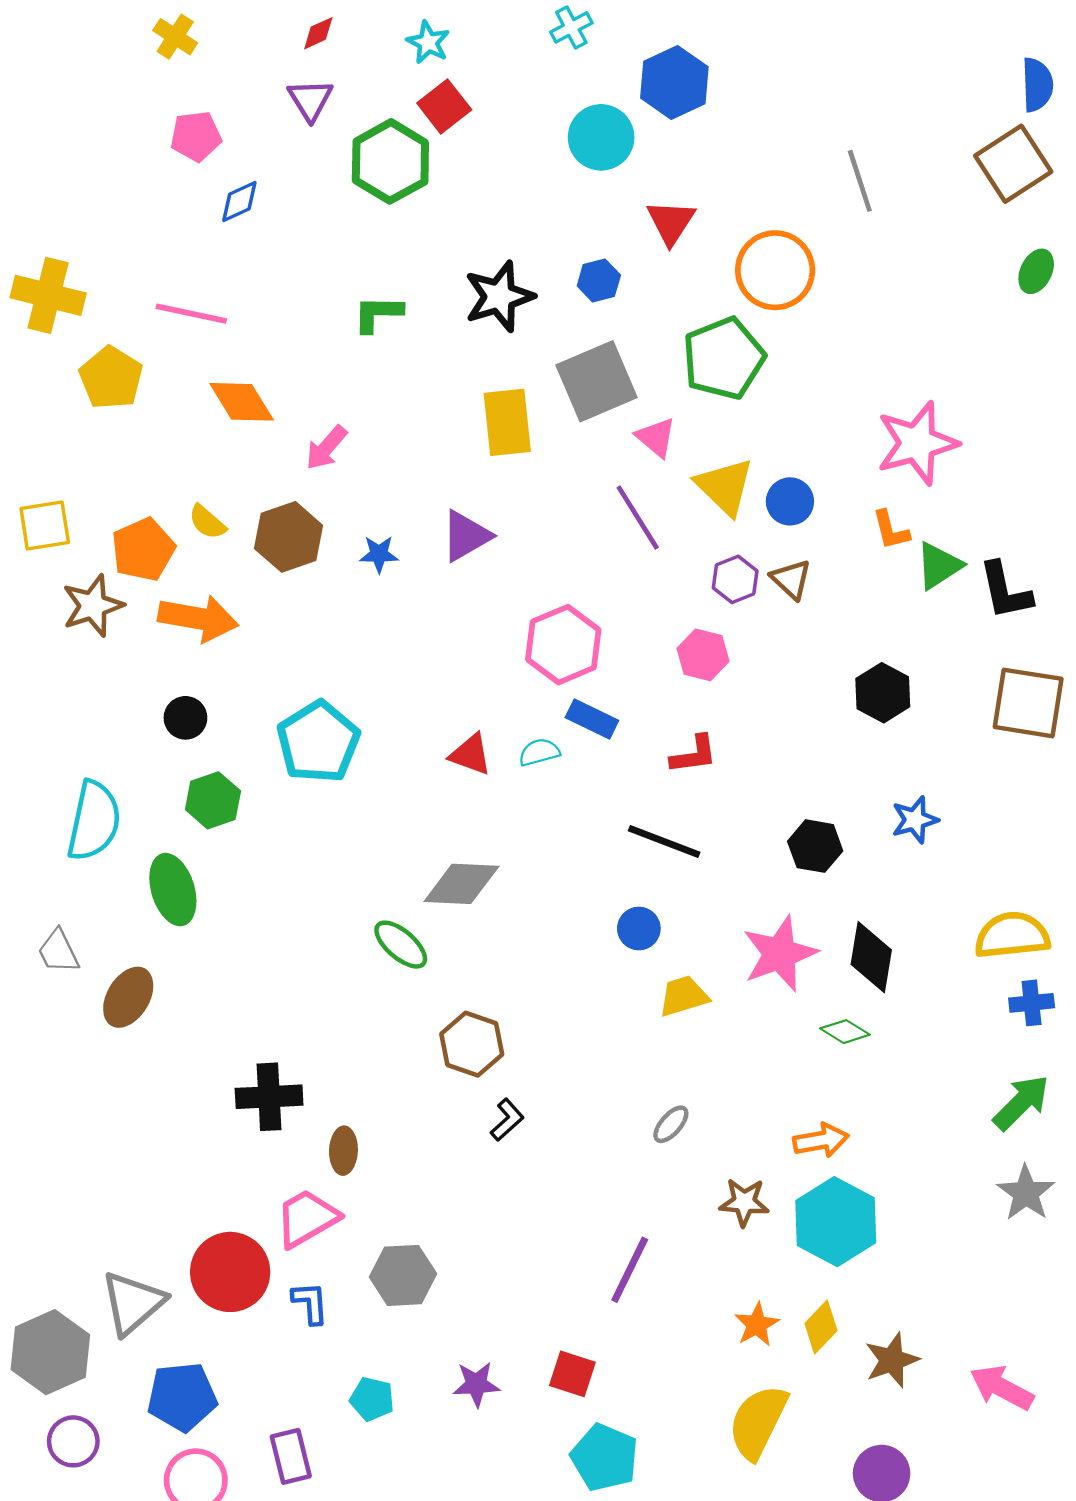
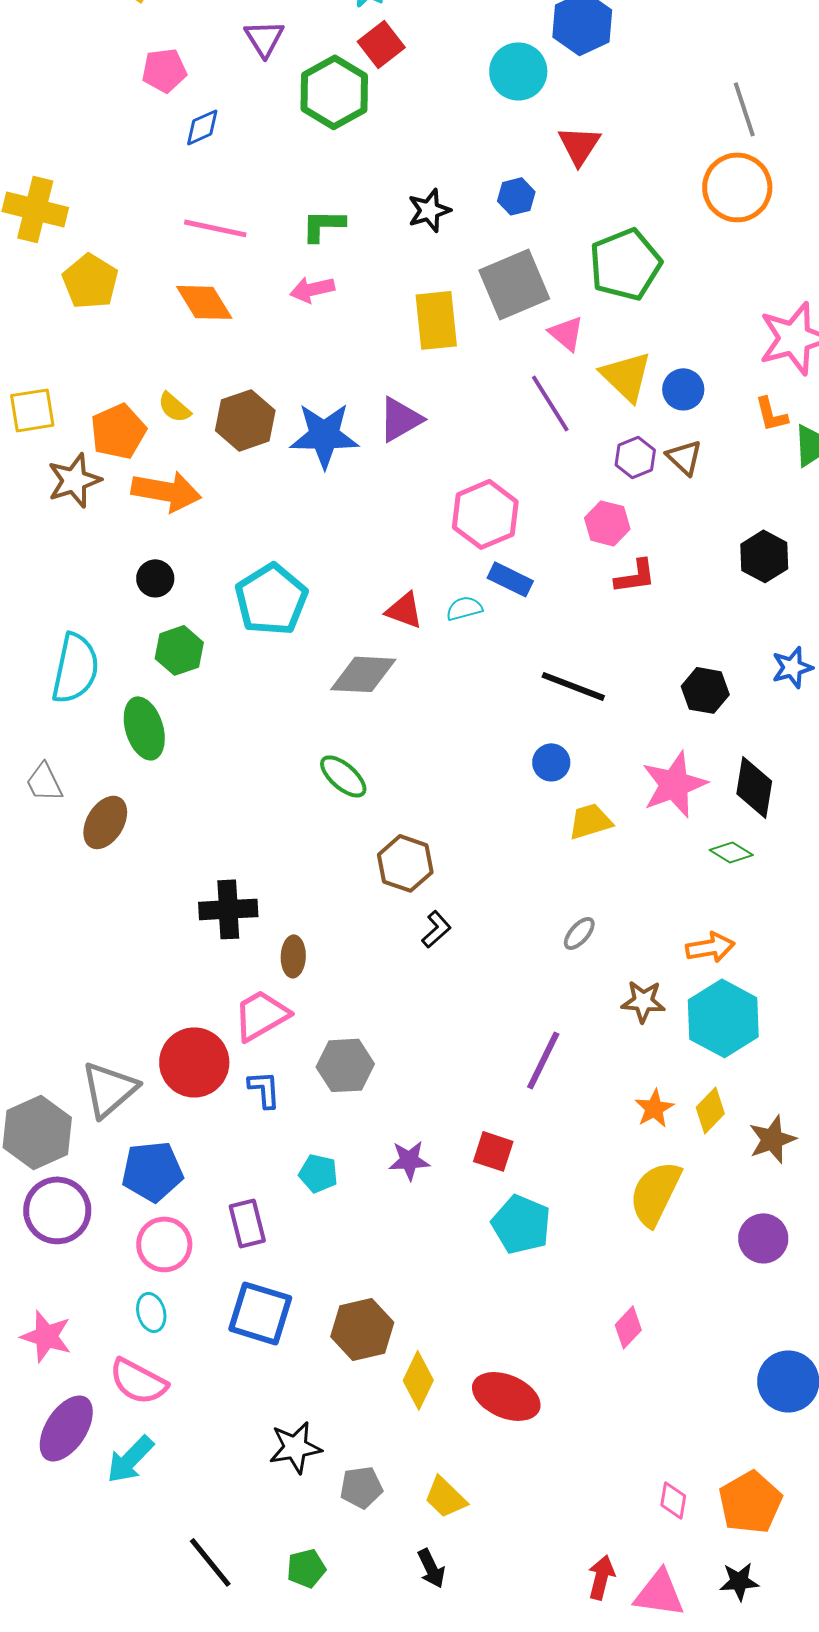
orange circle: (775, 270) -> (737, 187), moved
black star: (499, 297) -> (429, 210), size x0.7
pink line: (191, 314) -> (215, 228), moved
pink arrow: (326, 448) -> (312, 289), moved, turned 36
blue star: (379, 554) -> (324, 435), size x2.0
red L-shape: (694, 754) -> (635, 576), moved
gray diamond: (461, 884) -> (363, 674), moved
purple circle: (73, 1441) -> (57, 1210), size x1.5

